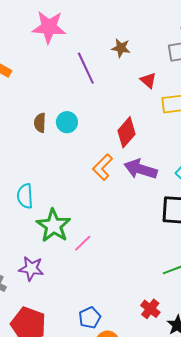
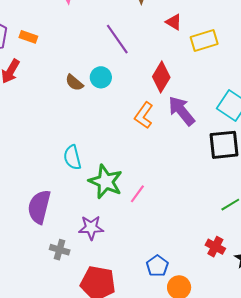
purple line: (86, 68) -> (117, 39), moved
brown semicircle: (40, 123) -> (74, 83), turned -42
purple arrow: (141, 169) -> (182, 111), turned 44

